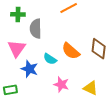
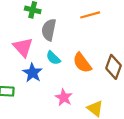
pink triangle: (17, 49) -> (23, 47), turned -30
cyan semicircle: (50, 59) -> (53, 58), moved

